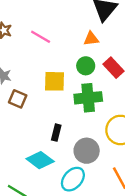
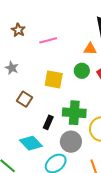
pink line: (41, 37) -> (48, 40), turned -54
green cross: (88, 98) -> (74, 113), moved
brown square: (18, 99) -> (24, 99), moved

